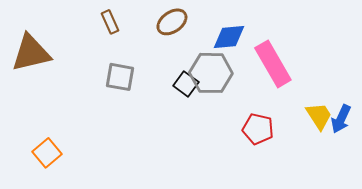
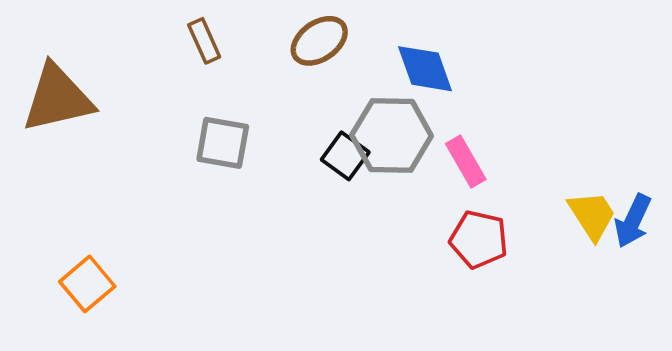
blue diamond: (229, 37) -> (425, 69), turned 76
pink rectangle: (273, 64) -> (466, 161), moved, size x0.6

